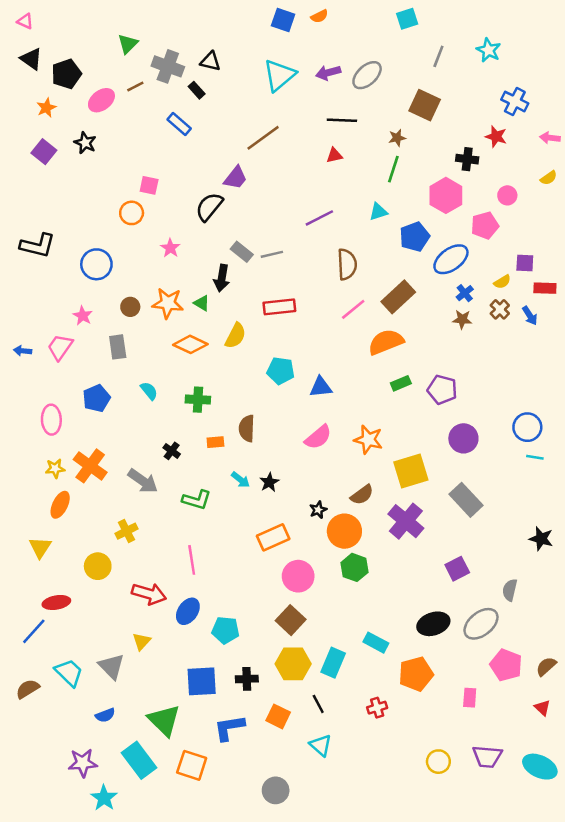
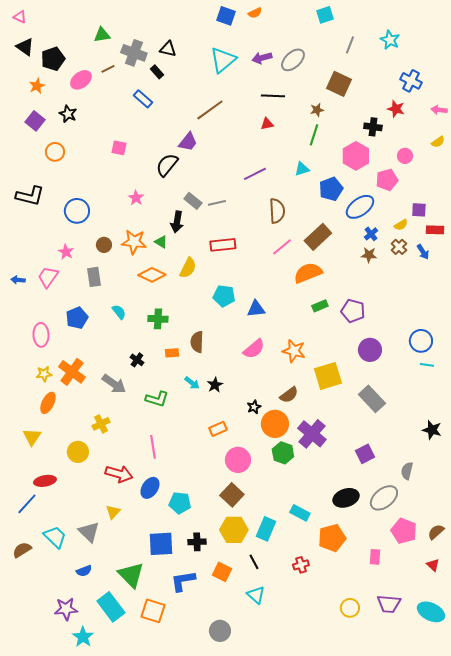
green triangle: (128, 44) -> (102, 35), turned 36
orange circle: (132, 213) -> (55, 152), moved
purple cross: (406, 521) -> (312, 434), moved
orange rectangle: (273, 537) -> (218, 429), size x0.7

